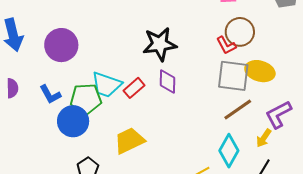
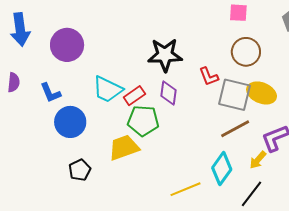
red L-shape: (226, 45) -> (209, 76), moved
green pentagon: (86, 99) -> (143, 121), moved

